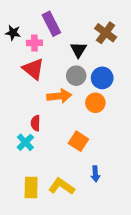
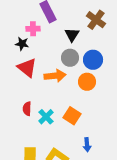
black star: (13, 33) -> (22, 44), moved
red triangle: (33, 69) -> (27, 68), moved
red semicircle: (36, 123) -> (27, 109), moved
cyan cross: (25, 142) -> (46, 117), moved

